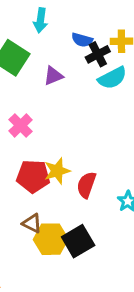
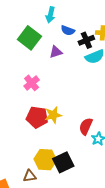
blue semicircle: (82, 40) -> (68, 30), moved
red semicircle: (86, 185) -> (86, 126), moved
brown triangle: (32, 223) -> (30, 176), moved, turned -40

